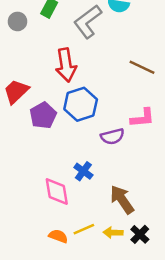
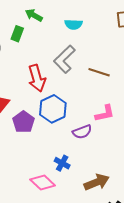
gray L-shape: (88, 22) -> (64, 59), moved
pink diamond: (57, 192) -> (43, 183), turned -30
brown arrow: (122, 200) -> (97, 182), turned 110

